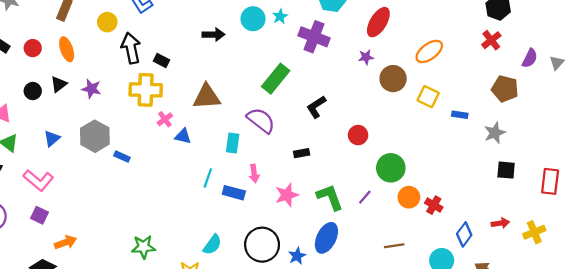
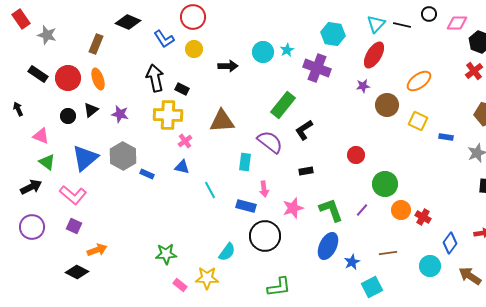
yellow circle: (107, 22) -> (194, 49), moved
red circle: (33, 48) -> (68, 78), size x1.6
black L-shape: (316, 107) -> (304, 130), moved
blue triangle: (183, 136) -> (182, 167), moved
blue triangle: (52, 138) -> (85, 158), size x1.8
cyan line: (208, 178) -> (210, 190), moved, turned -48
black circle: (262, 245) -> (265, 236), moved
blue star: (297, 256) -> (352, 262), moved

